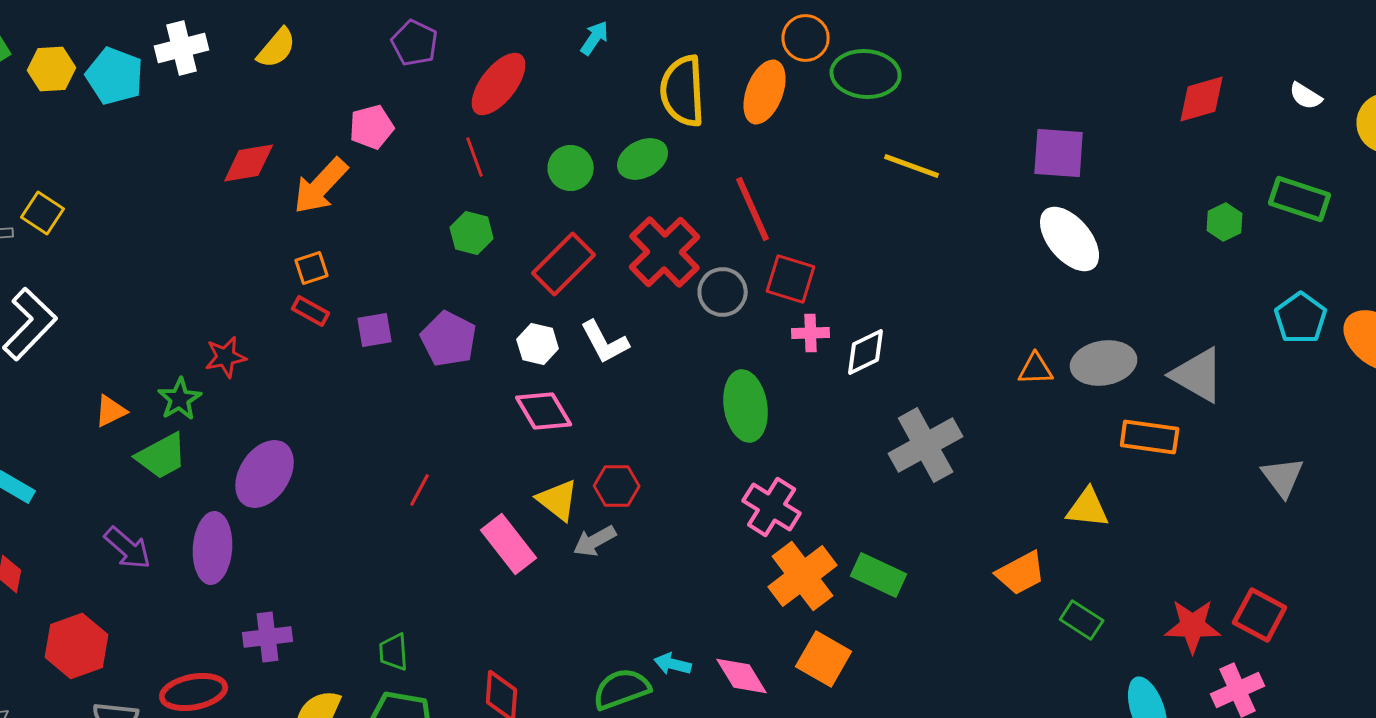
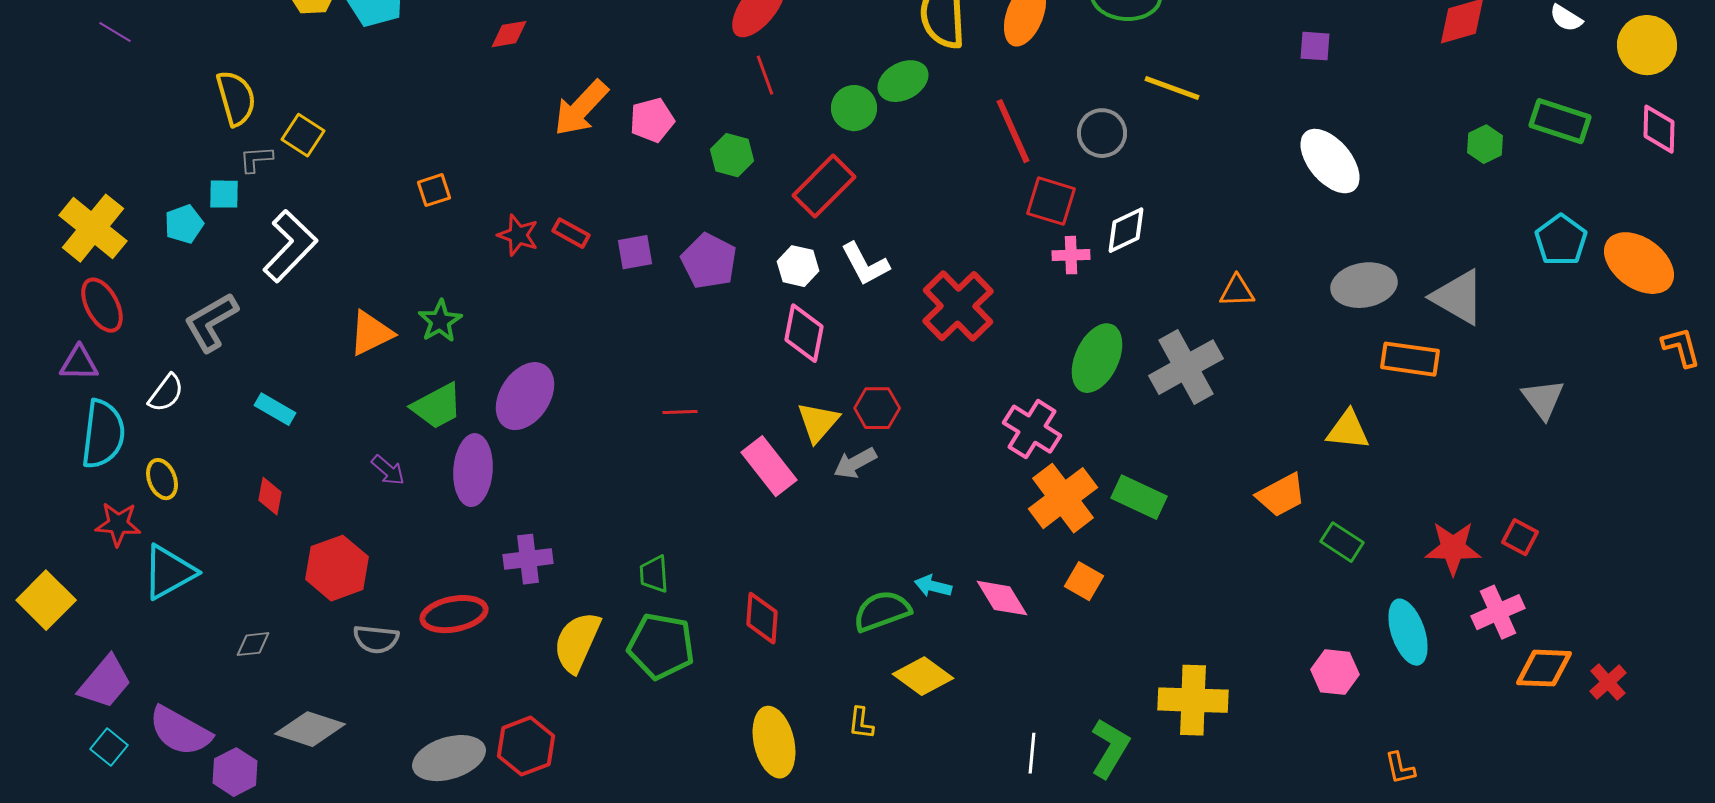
pink pentagon: (372, 127) -> (652, 120), moved
purple square: (1059, 153) -> (1315, 46), moved, size x0.6
red line: (475, 157) -> (765, 75), moved
red diamond: (249, 163) -> (509, 34), moved, size x0.7
green circle: (571, 168) -> (854, 108), moved
red cross: (665, 252) -> (958, 306), moved
orange square: (312, 268) -> (434, 190), moved
gray circle: (723, 292) -> (1102, 133), moved
white diamond: (866, 352) -> (1126, 230), moved
red star: (226, 357) -> (518, 235), moved, turned 30
orange triangle: (1036, 369) -> (1237, 291), moved
green ellipse: (746, 406) -> (1097, 358), moved, turned 34
orange triangle: (111, 411) -> (371, 333), size x1.4
pink diamond: (544, 411) -> (804, 333), turned 42
green trapezoid: (162, 456) -> (437, 406), moved
red line: (420, 490) -> (680, 412), turned 60
yellow triangle: (558, 500) -> (818, 422), turned 33
purple arrow: (128, 548) -> (388, 470), size x0.7
red square: (1260, 615) -> (1520, 537), size x0.7
orange square: (824, 659) -> (1084, 581), size x0.7

